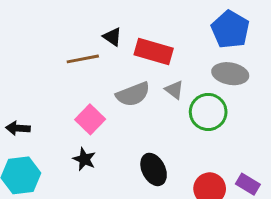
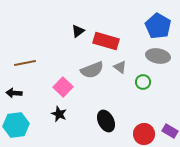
black triangle: (112, 37) -> (78, 31), turned 48
brown line: (83, 59) -> (25, 63), moved
green circle: (208, 112) -> (143, 82), size x0.6

